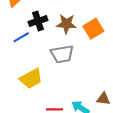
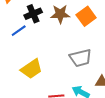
gray trapezoid: (62, 54) -> (81, 58), moved

